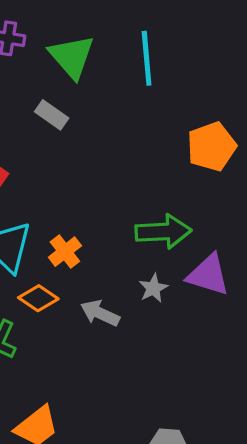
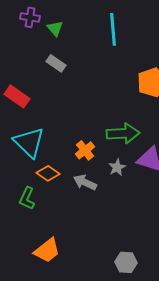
green triangle: (72, 57) -> (55, 28), moved, size x0.6
orange cross: (65, 252) -> (85, 150), moved

